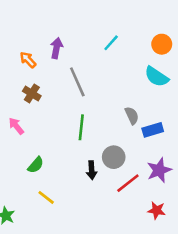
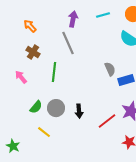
cyan line: (111, 43) -> (103, 15), moved, turned 32
purple arrow: (57, 48) -> (73, 19), moved
green line: (81, 127) -> (54, 72), moved
gray circle: (114, 157) -> (56, 108), moved

